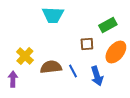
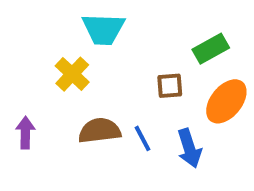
yellow cross: (25, 56) -> (72, 74), moved
purple arrow: (13, 79) -> (25, 133), moved

